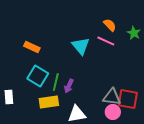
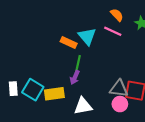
orange rectangle: (32, 47) -> (69, 43), moved
cyan square: (38, 76) -> (33, 90), moved
green line: (56, 82) -> (78, 64), moved

